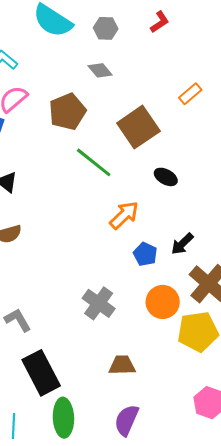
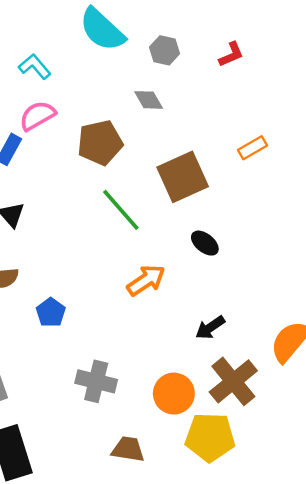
blue pentagon: (145, 254) -> (51, 312), moved
gray cross: (99, 303) -> (96, 381), turned -32
brown trapezoid: (122, 365) -> (128, 449), moved

